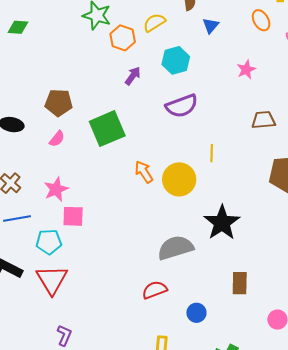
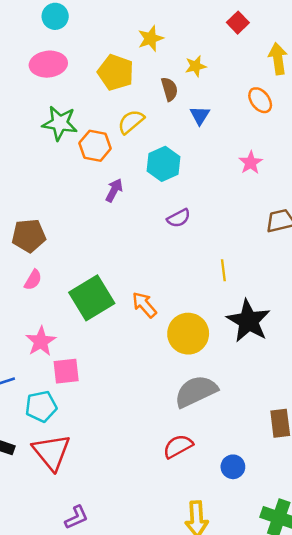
purple semicircle: (182, 106) -> (179, 218), size x0.6
green square: (107, 129) -> (92, 298), moved
yellow circle: (179, 179) -> (188, 334), moved
black star: (222, 223) -> (248, 321), moved
purple L-shape: (64, 335) -> (76, 517), turned 50

